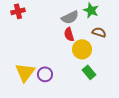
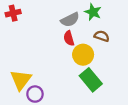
green rectangle: (89, 72) -> (91, 80), size x1.5
purple circle: (45, 74) -> (35, 94), moved

